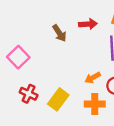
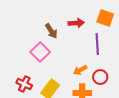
pink square: (18, 57) -> (40, 52), moved

